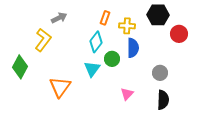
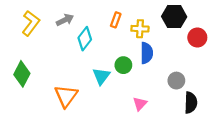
yellow L-shape: (43, 40) -> (31, 23), moved
cyan diamond: (96, 42) -> (85, 39), moved
black semicircle: (163, 100) -> (191, 103), moved

